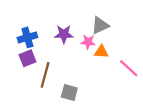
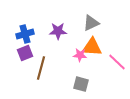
pink star: (88, 42) -> (80, 55), moved
orange triangle: (101, 52) -> (92, 47), size x1.5
gray square: (69, 92) -> (81, 84), moved

